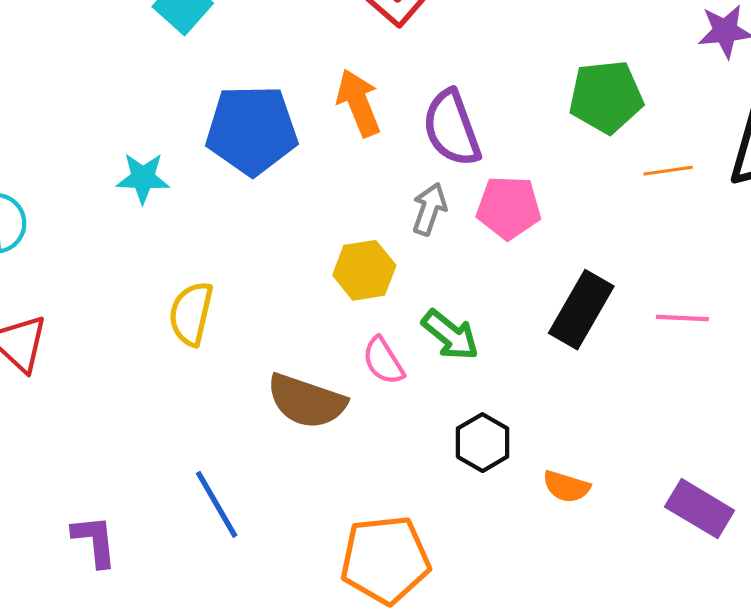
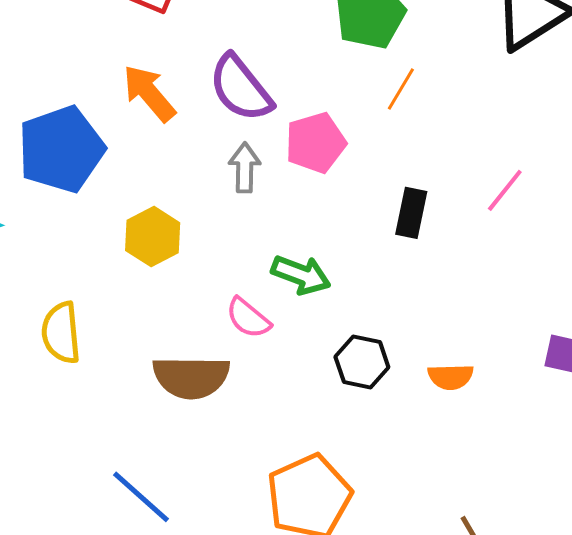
orange line: (668, 171) -> (401, 89), moved, turned -33
yellow hexagon: (364, 270) -> (153, 237), moved
black rectangle: (581, 310) -> (411, 213), size x0.7
pink line: (682, 318) -> (505, 190), turned -36

